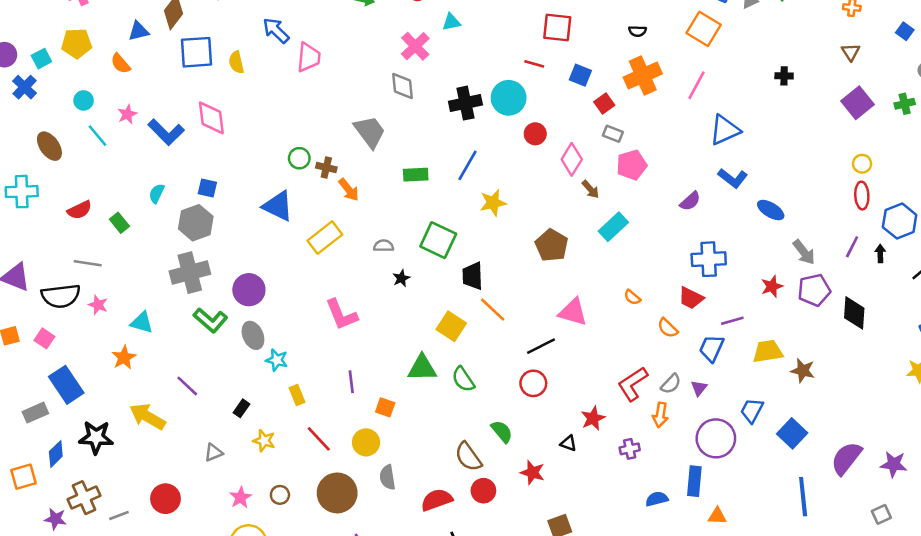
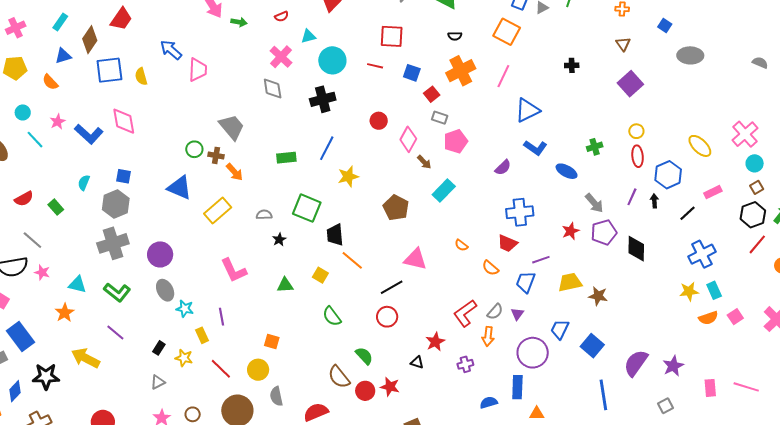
cyan circle: (509, 98) -> (332, 60), moved
green cross: (905, 104) -> (595, 147), moved
gray trapezoid: (370, 132) -> (232, 127), moved
gray line: (88, 263) -> (32, 240), turned 35
green L-shape: (210, 320) -> (117, 292), moved
yellow square: (451, 326) -> (320, 275), size x0.7
green triangle: (422, 368) -> (285, 285), moved, size x0.7
purple line: (351, 382) -> (221, 317), moved
yellow star: (264, 441) -> (184, 358), moved
gray triangle: (214, 453) -> (158, 382), moved
purple star: (894, 464) -> (673, 366), turned -30
red circle: (483, 491) -> (365, 391), moved

